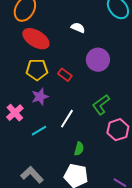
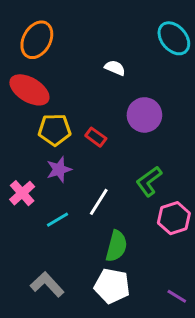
red ellipse: (36, 39) -> (29, 90), moved
green semicircle: (79, 149) -> (116, 246), size x1.5

